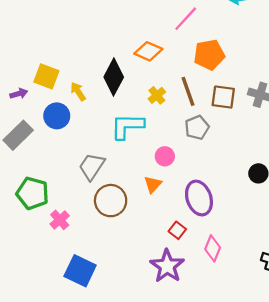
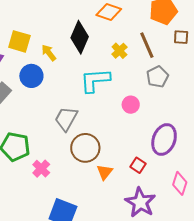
brown square: (223, 97) -> (181, 37), moved, size x0.7
orange triangle: (153, 184) -> (105, 172), moved
purple ellipse: (199, 198) -> (164, 139), turned 44
red square: (177, 230) -> (138, 165), moved

